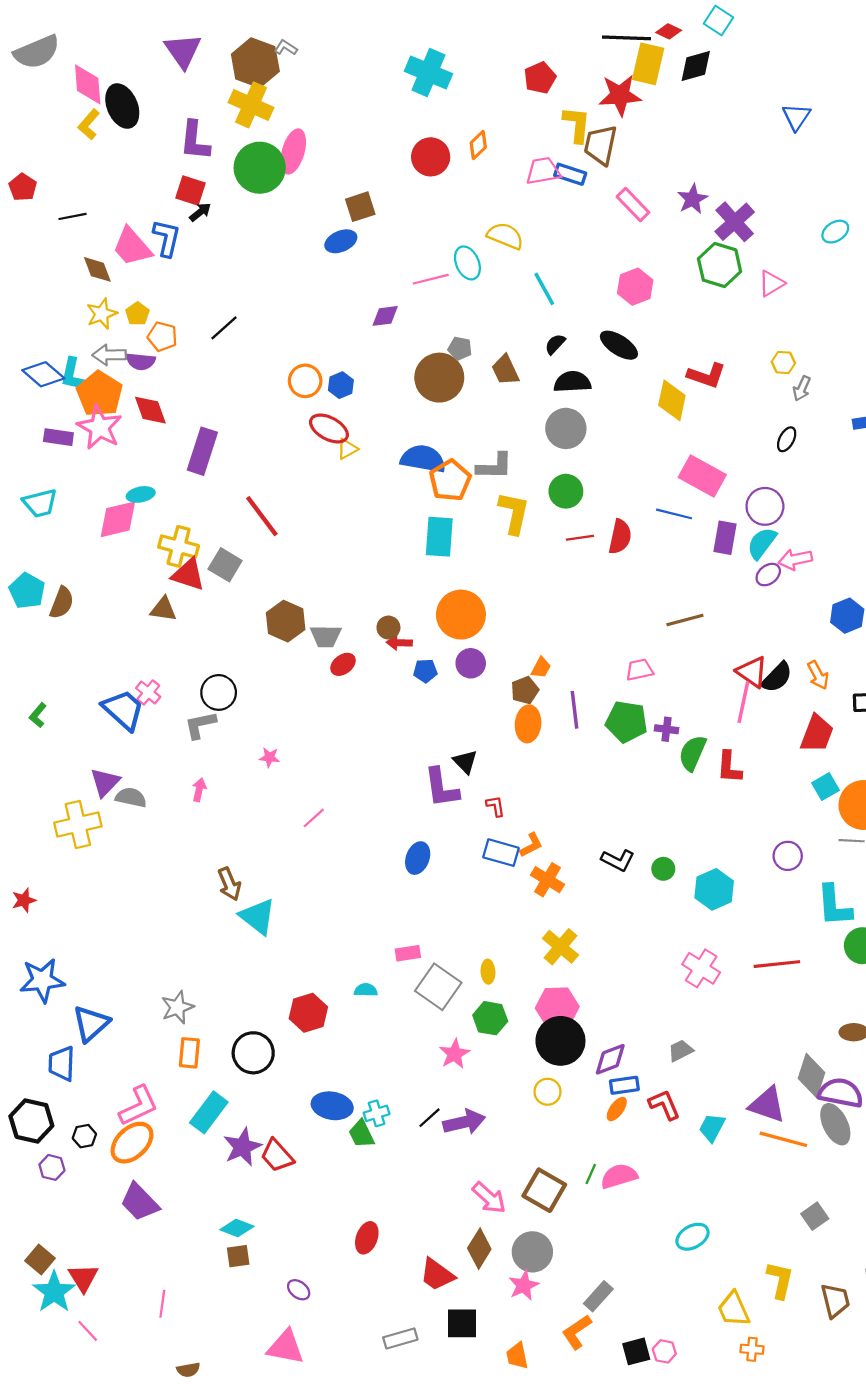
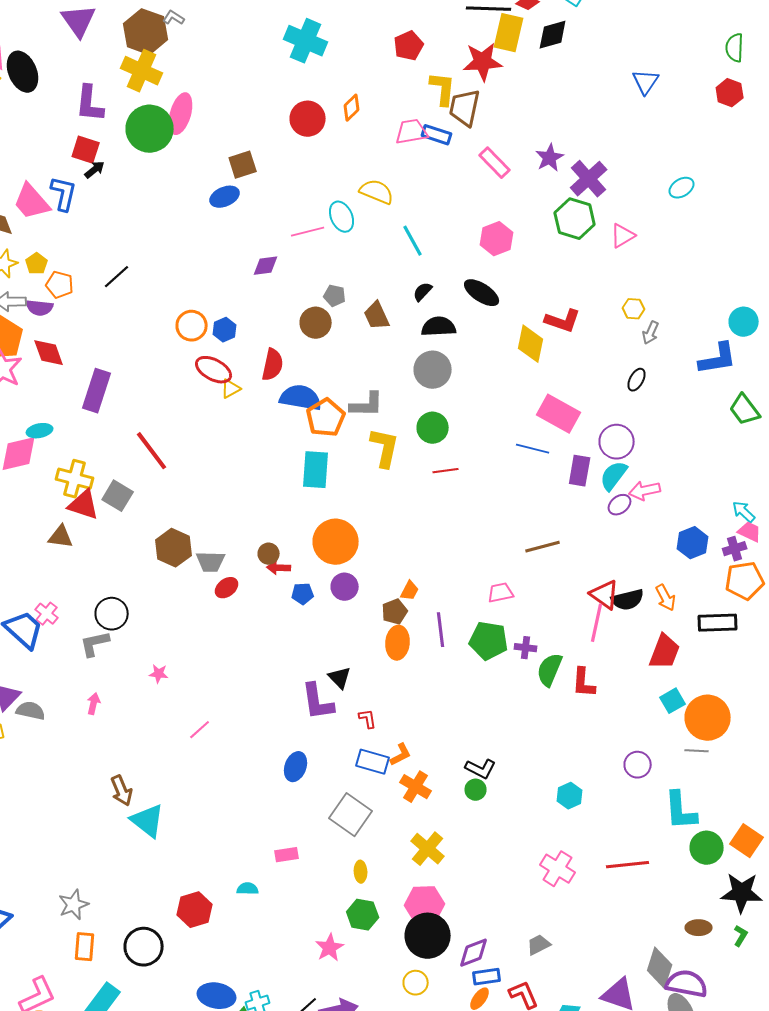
brown circle: (439, 378) -> (316, 323), size x0.7
red semicircle: (620, 537) -> (273, 365), moved
black semicircle: (777, 677) -> (628, 600), turned 32
green circle: (663, 869) -> (476, 790), moved
cyan hexagon: (714, 889) -> (570, 796), size x0.7
gray square: (438, 987) -> (351, 815), moved

